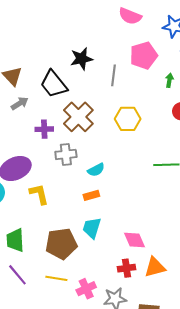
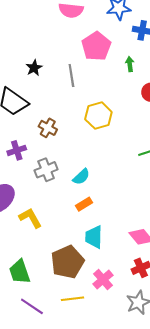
black star: (82, 59) -> (34, 68), size x0.7
brown cross: (78, 117) -> (48, 128), size x0.6
pink cross: (86, 289) -> (103, 280), moved

